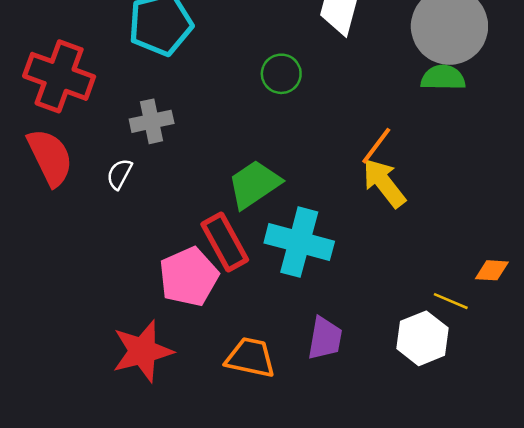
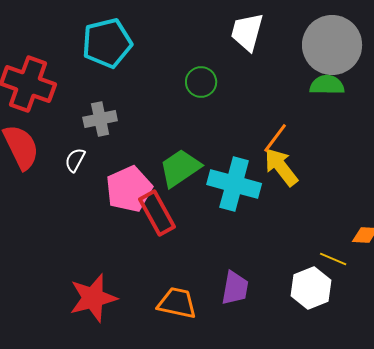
cyan cross: (299, 242) -> (234, 184), moved
pink pentagon: (189, 277) -> (129, 189), moved

